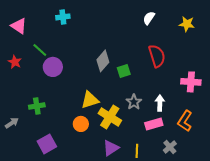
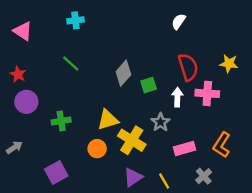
yellow star: (187, 24) -> (229, 64), moved
green line: (40, 50) -> (71, 64), moved
purple circle: (53, 67) -> (26, 102), moved
pink cross: (191, 82) -> (207, 93), moved
white arrow: (160, 103) -> (177, 97), moved
green cross: (37, 106) -> (61, 121), moved
yellow line: (137, 151) -> (164, 181), turned -32

